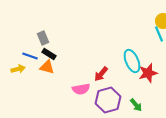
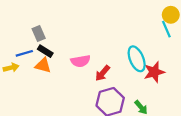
blue line: (30, 56) -> (24, 53), turned -35
pink semicircle: (81, 89) -> (80, 61), moved

